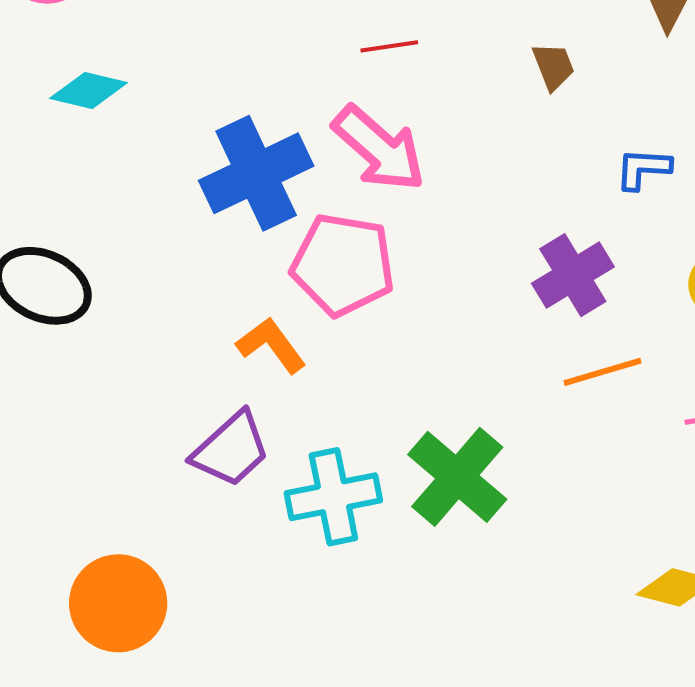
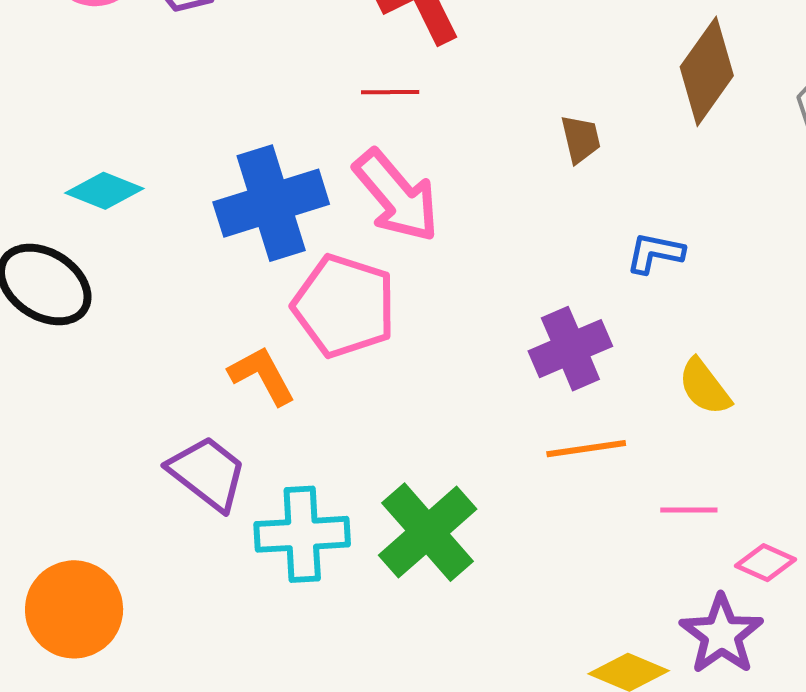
red line: (389, 46) -> (390, 92), moved
cyan diamond: (89, 90) -> (104, 191), moved
purple trapezoid: (231, 449) -> (207, 473), turned -108

